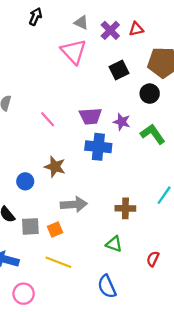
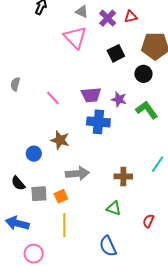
yellow line: (58, 262) -> (64, 225), turned 70

